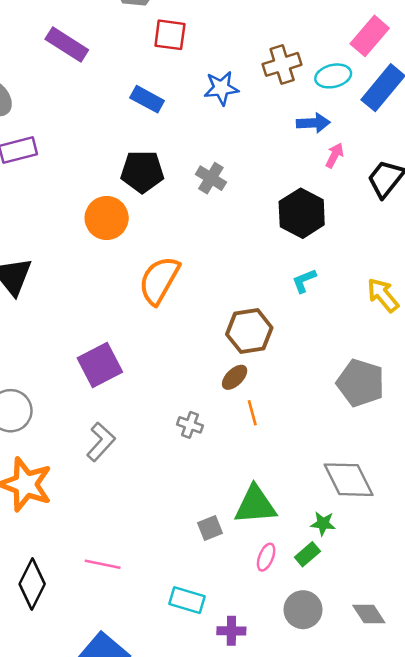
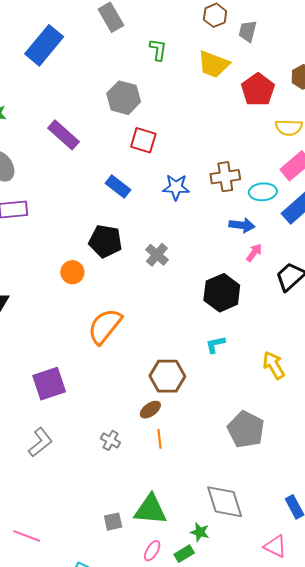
orange circle: (107, 218) -> (72, 272), size x0.7

